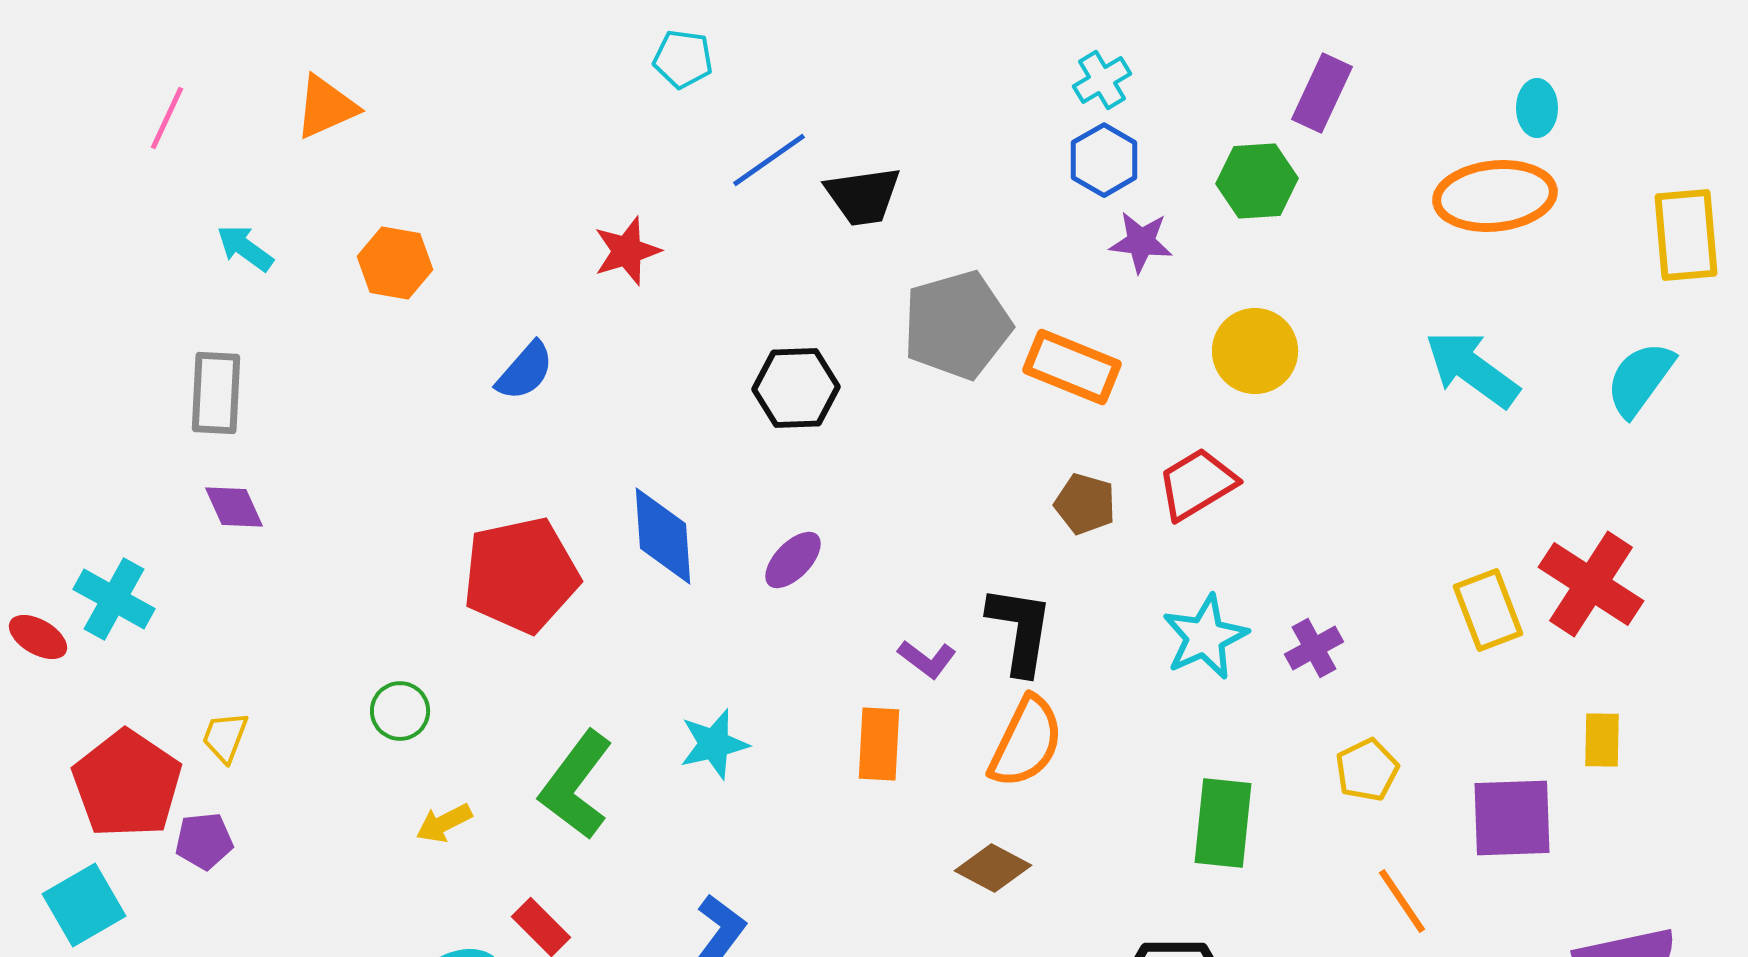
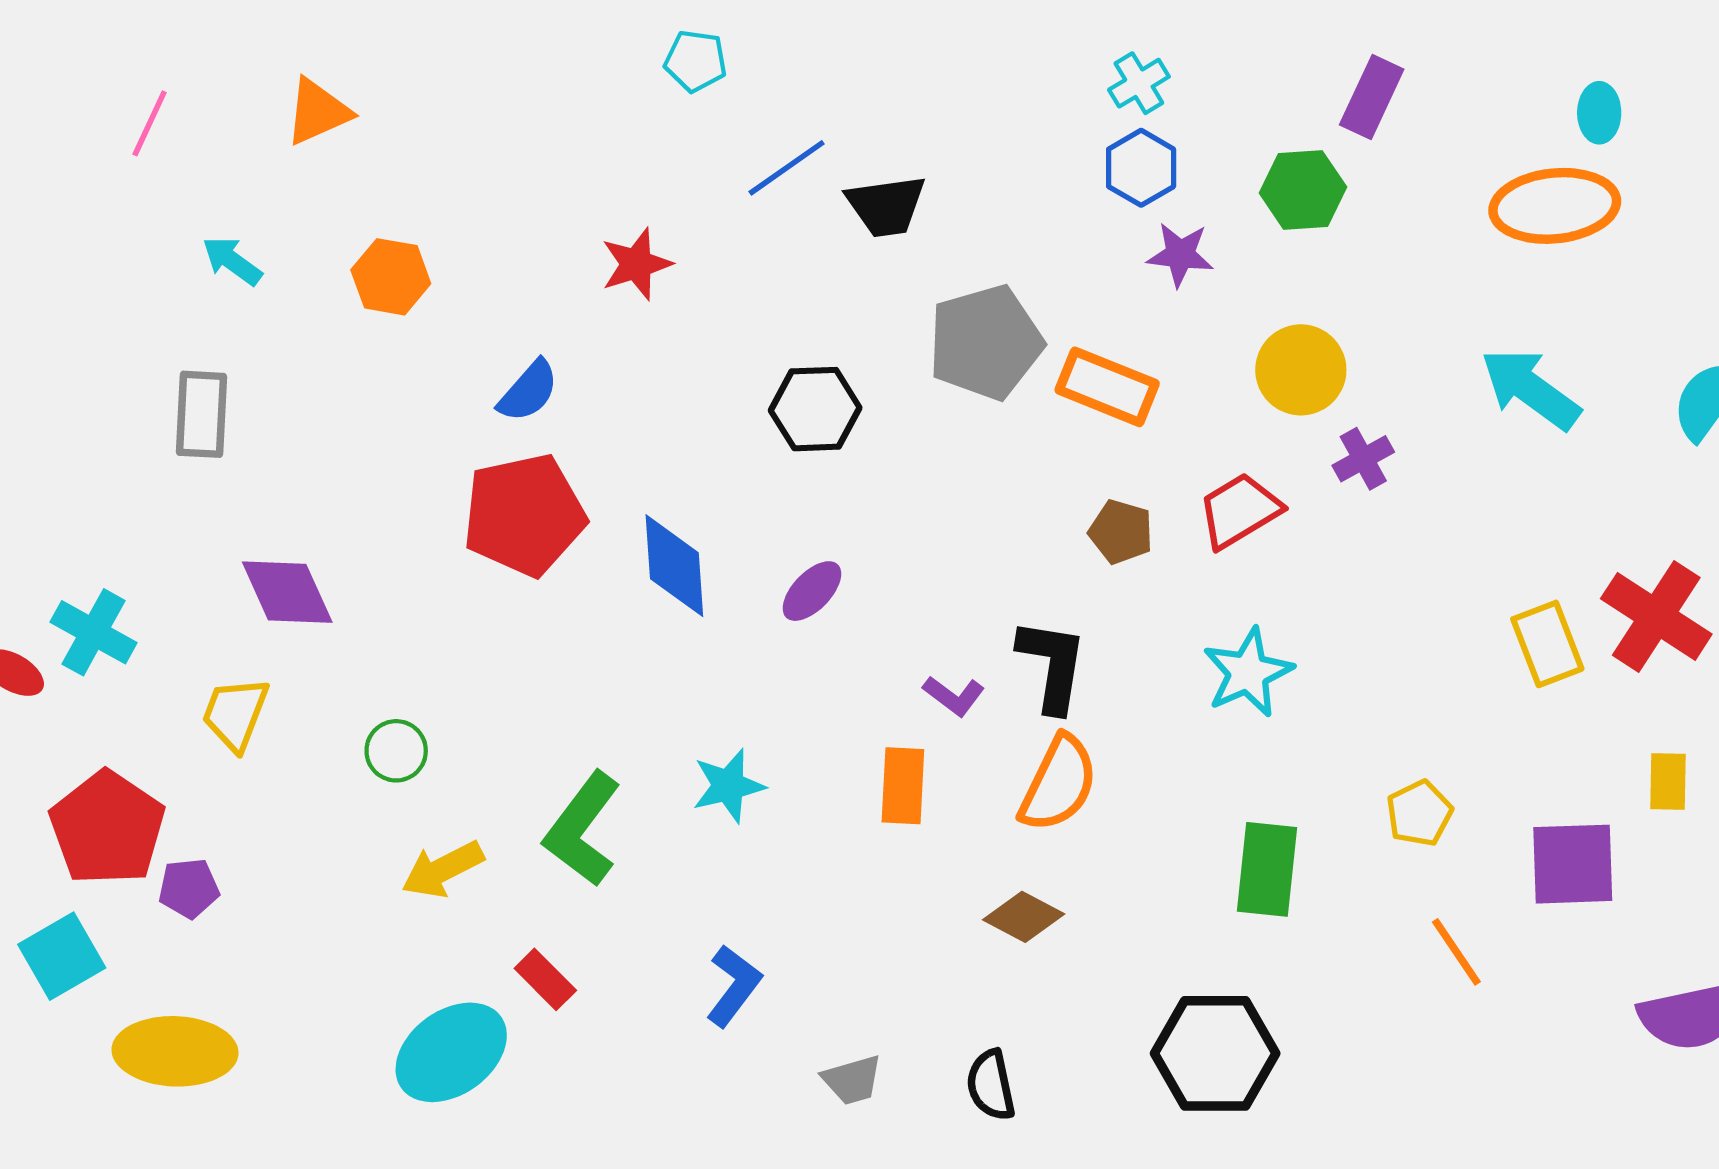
purple diamond: (234, 507) -> (287, 592), moved, size x1.5
red pentagon: (521, 575) -> (524, 515), moved
purple cross: (1314, 648) -> (1363, 459), moved
yellow trapezoid: (225, 737) -> (235, 714), moved, size x1.4
yellow arrow: (444, 823) -> (443, 869), size x1.4

